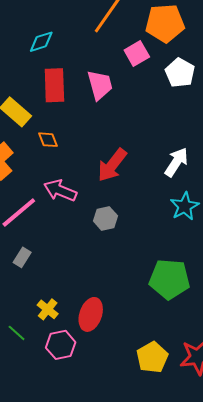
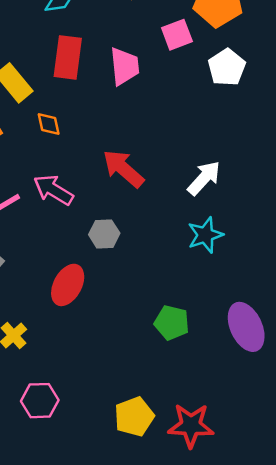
red arrow: (112, 165) -> (123, 169), turned 84
green pentagon: (170, 279) -> (172, 323), size x0.7
red ellipse: (91, 314) -> (68, 285), moved
pink hexagon: (61, 345) -> (40, 401), moved

